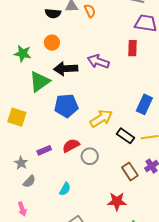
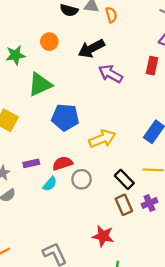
orange circle: (52, 43) -> (49, 42), moved
green star: (23, 54) -> (15, 55), moved, turned -30
black arrow: (66, 69) -> (91, 49), moved, turned -35
black rectangle: (125, 136) -> (124, 179), moved
cyan semicircle: (65, 189) -> (50, 184), moved

